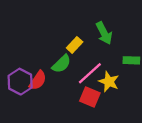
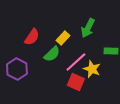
green arrow: (104, 33) -> (88, 28), turned 54
red semicircle: (38, 80) -> (32, 37), moved

